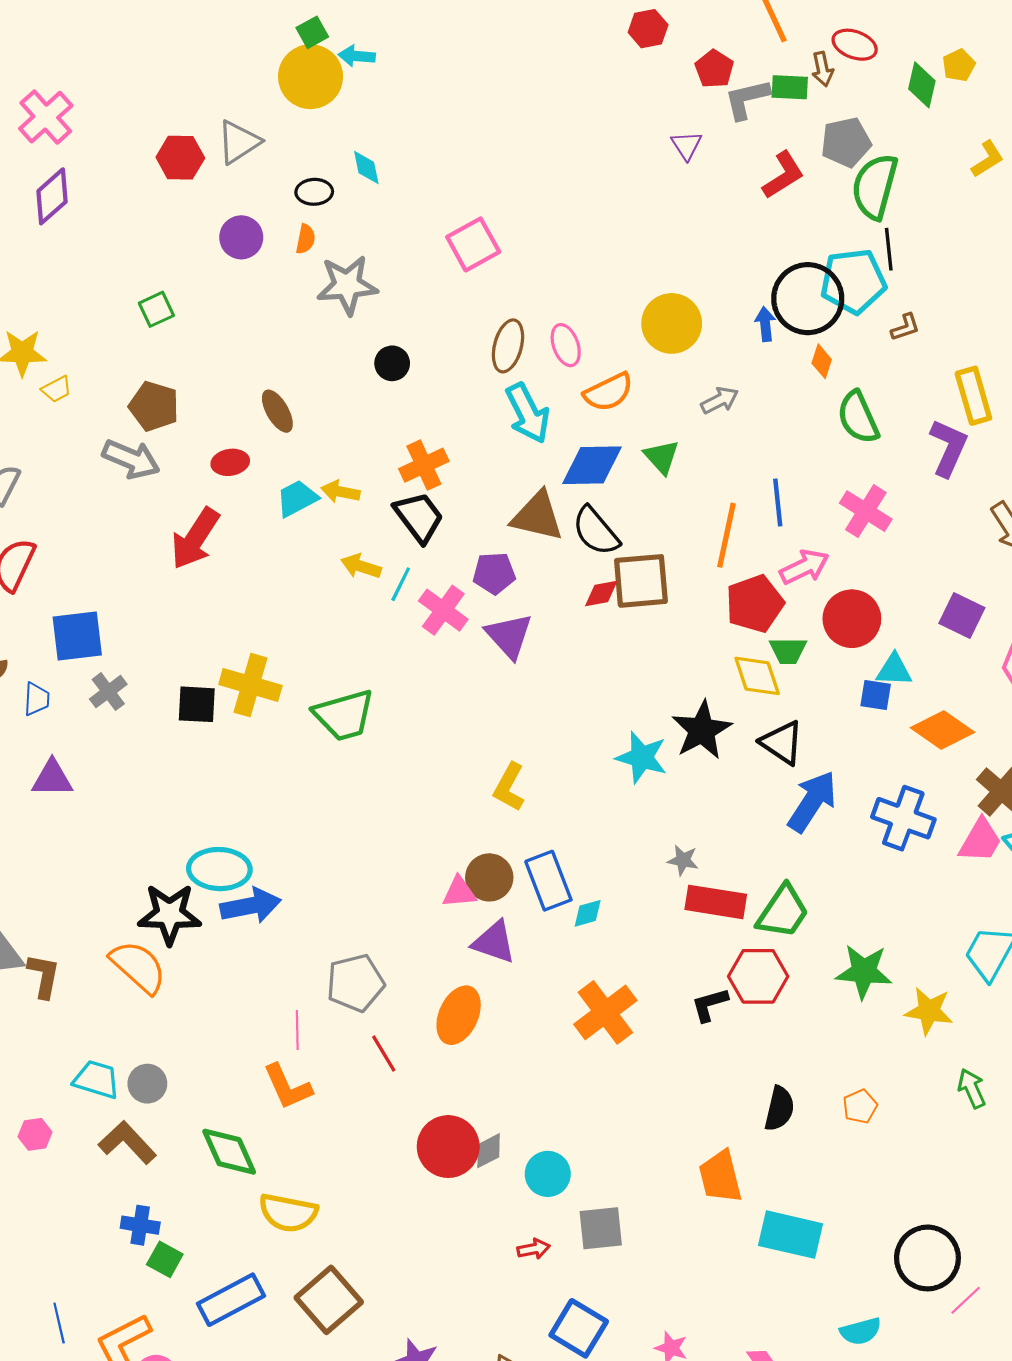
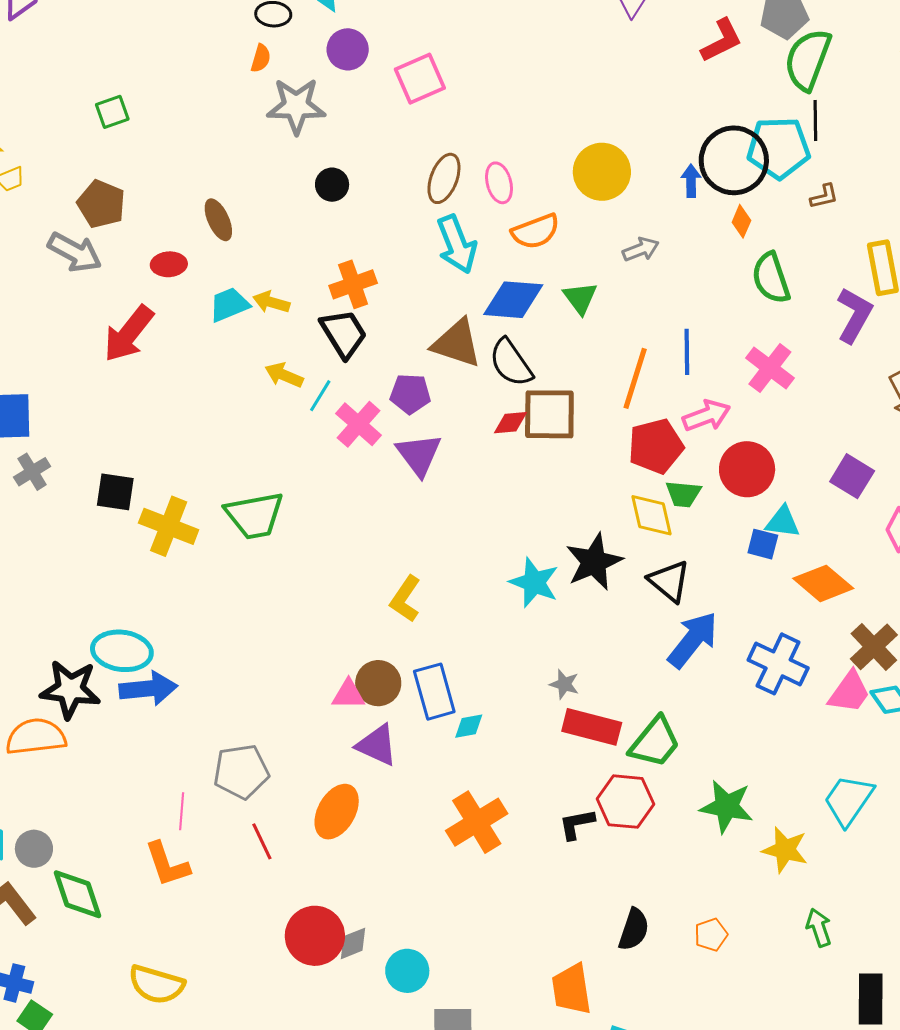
purple circle: (241, 237) -> (348, 49), moved
yellow cross: (250, 685) -> (169, 526), moved
orange semicircle: (138, 967) -> (36, 737), turned -54
green diamond: (229, 1152) -> (77, 894), moved

